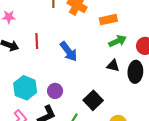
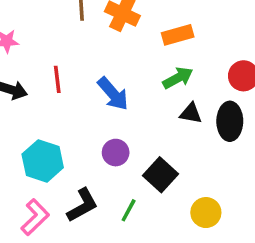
green arrow: (117, 41) -> (178, 78), moved
purple circle: (55, 91) -> (116, 153), moved

